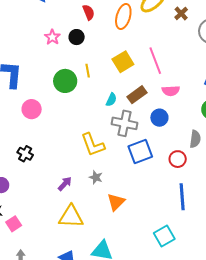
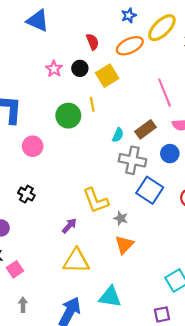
orange ellipse: (123, 16) -> (130, 46), turned 50
yellow square: (123, 62) -> (107, 76), moved
yellow L-shape: (93, 145) -> (96, 201), moved
blue square: (140, 151) -> (150, 190), turned -35
gray star: (96, 177) -> (121, 218), moved

